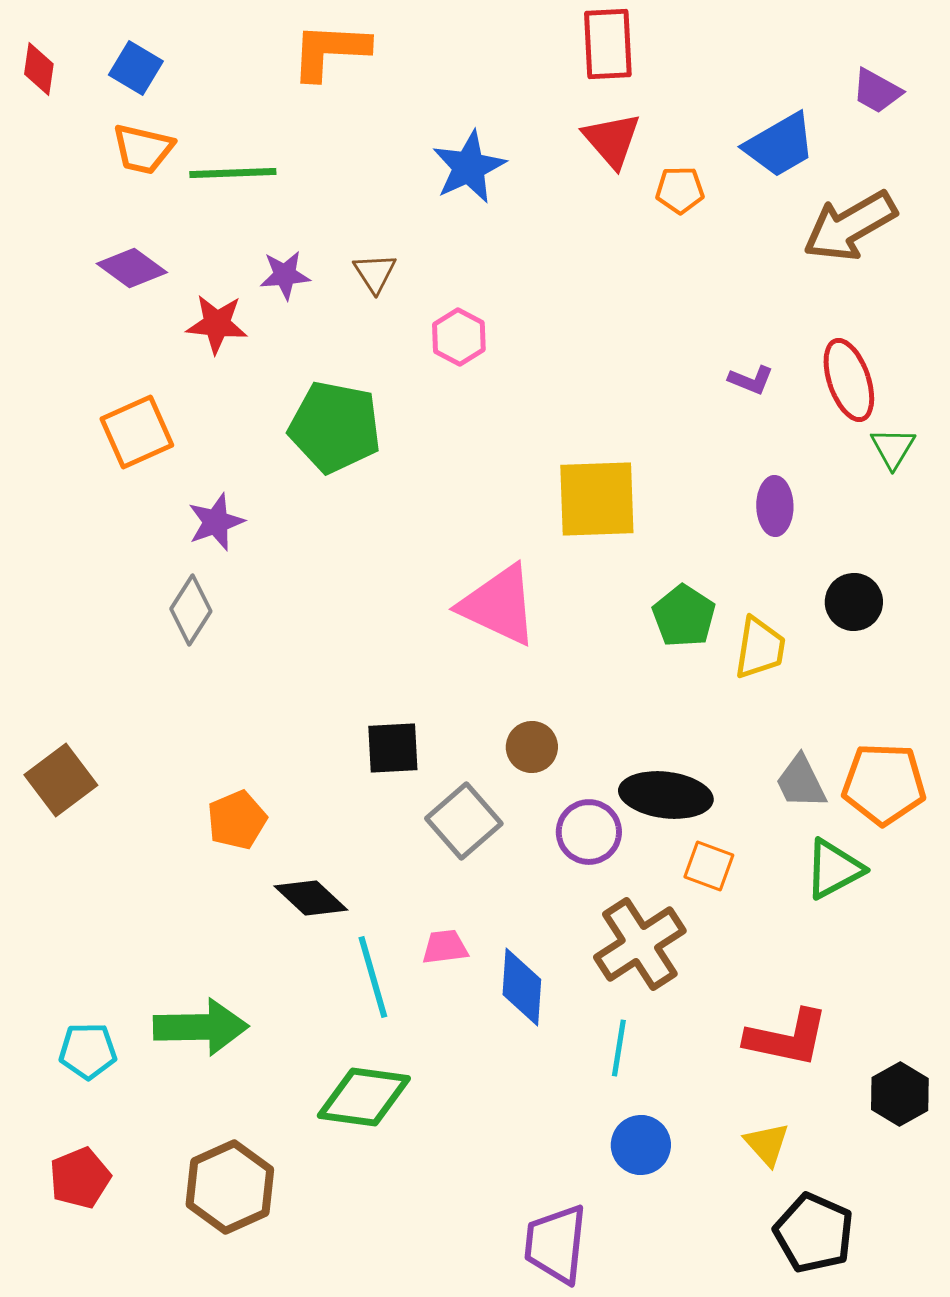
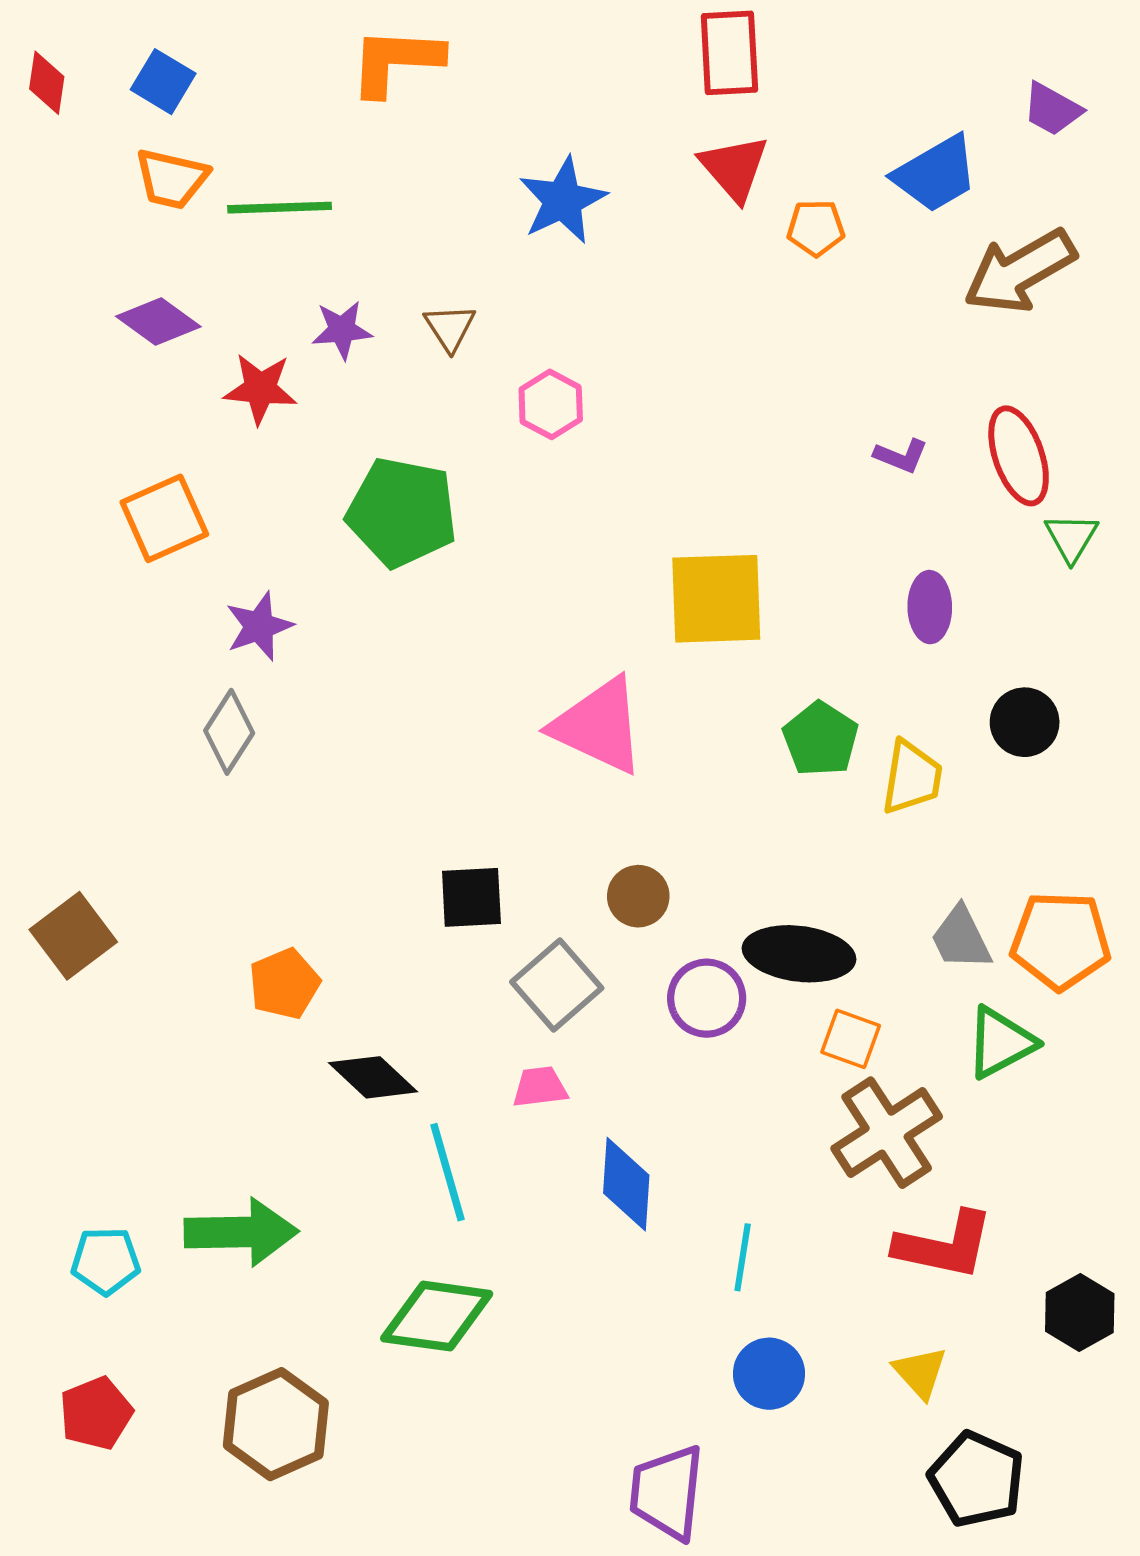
brown cross: (640, 944) -> (887, 1133), moved
pink trapezoid: (445, 947) -> (540, 1087), moved

